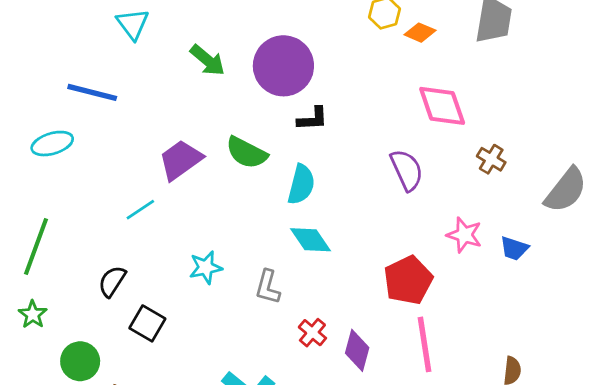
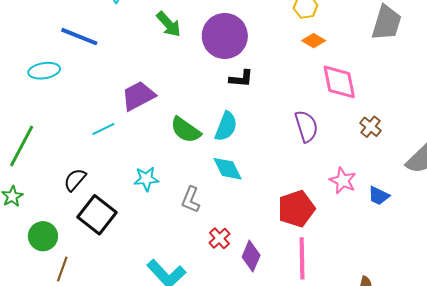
orange diamond: (420, 33) -> (314, 41), moved
green semicircle: (247, 153) -> (186, 130), moved
black square: (147, 323) -> (97, 215), size x1.4

